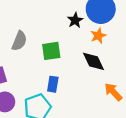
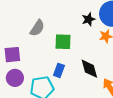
black diamond: (93, 61) -> (89, 69), moved

